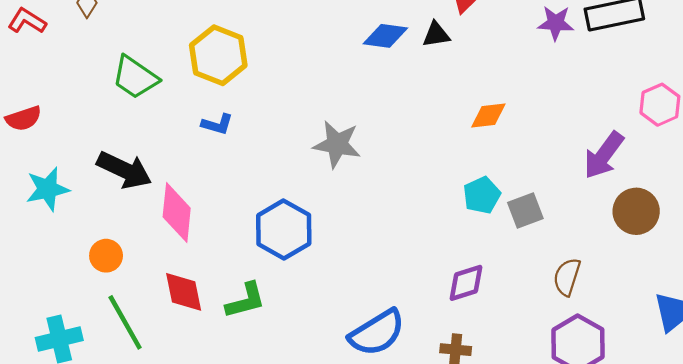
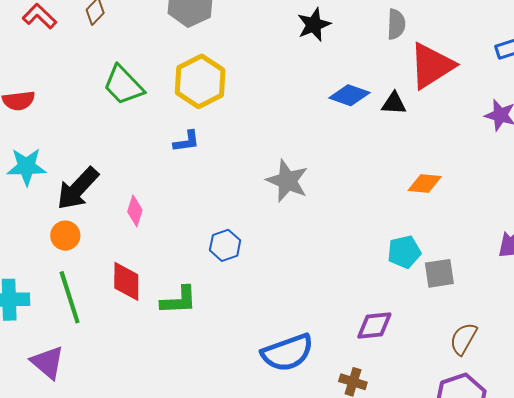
blue L-shape: (217, 124) -> (186, 141), turned -36
black arrow: (124, 170) -> (78, 189), moved, turned 96
pink diamond: (177, 212) -> (135, 211), size x0.6
blue hexagon: (284, 229) -> (225, 245), size x0.6

